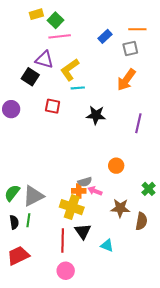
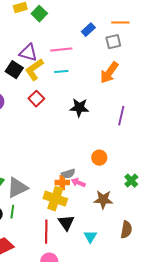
pink line: (60, 36) -> (61, 50), moved
yellow L-shape: (70, 70) -> (34, 70), moved
cyan line: (78, 88) -> (61, 72), moved
red square: (53, 106) -> (36, 99), turned 35
brown semicircle: (141, 221) -> (126, 230), moved
cyan triangle: (107, 245) -> (90, 237), turned 40

